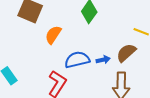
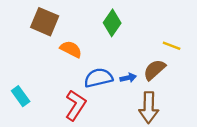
orange semicircle: (53, 35) -> (71, 49), turned 84

